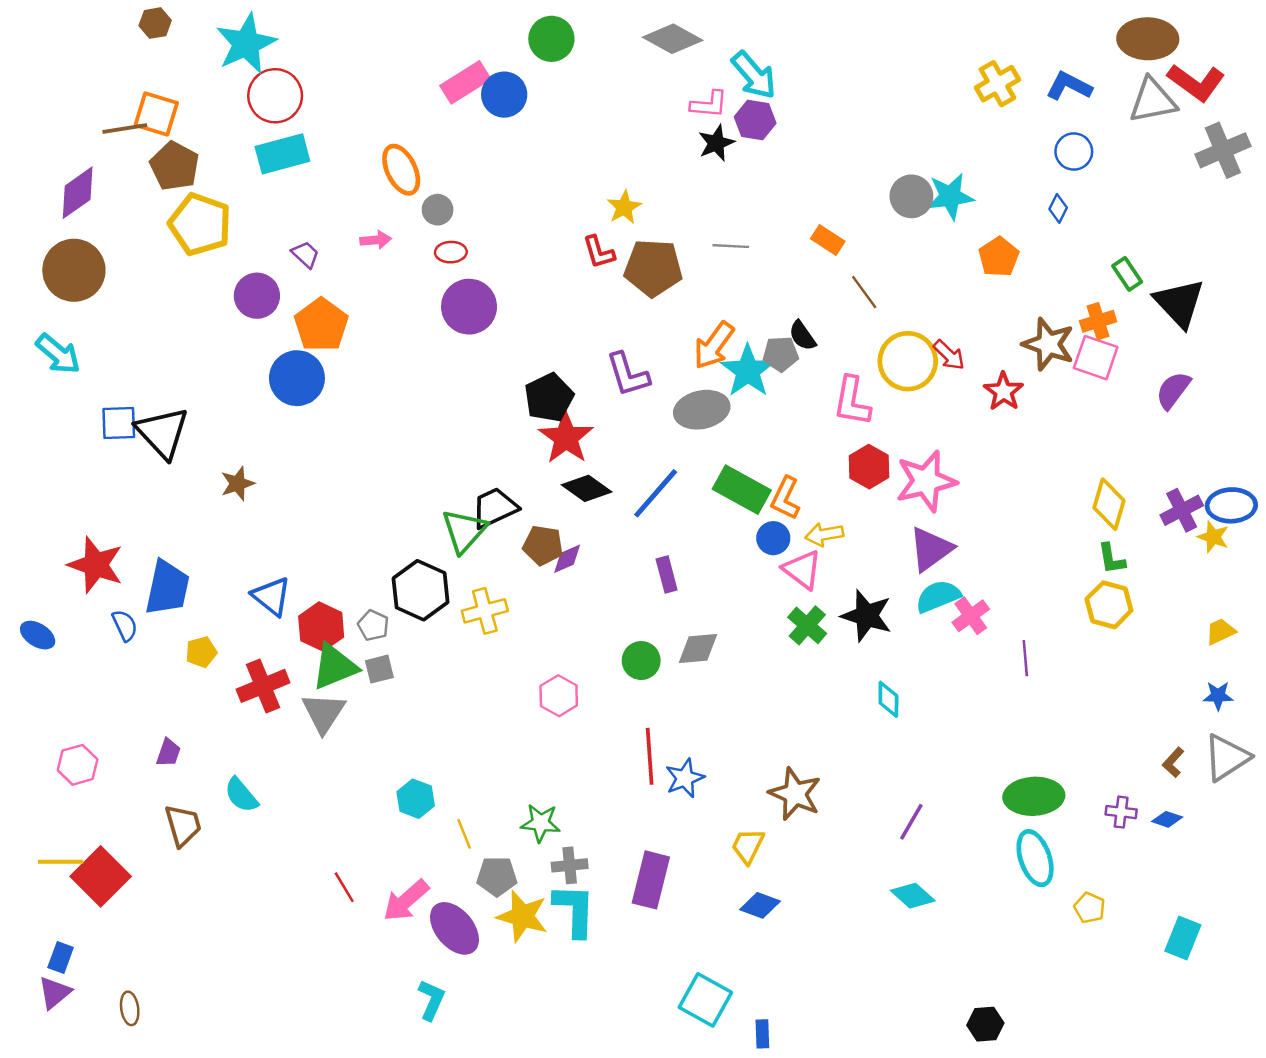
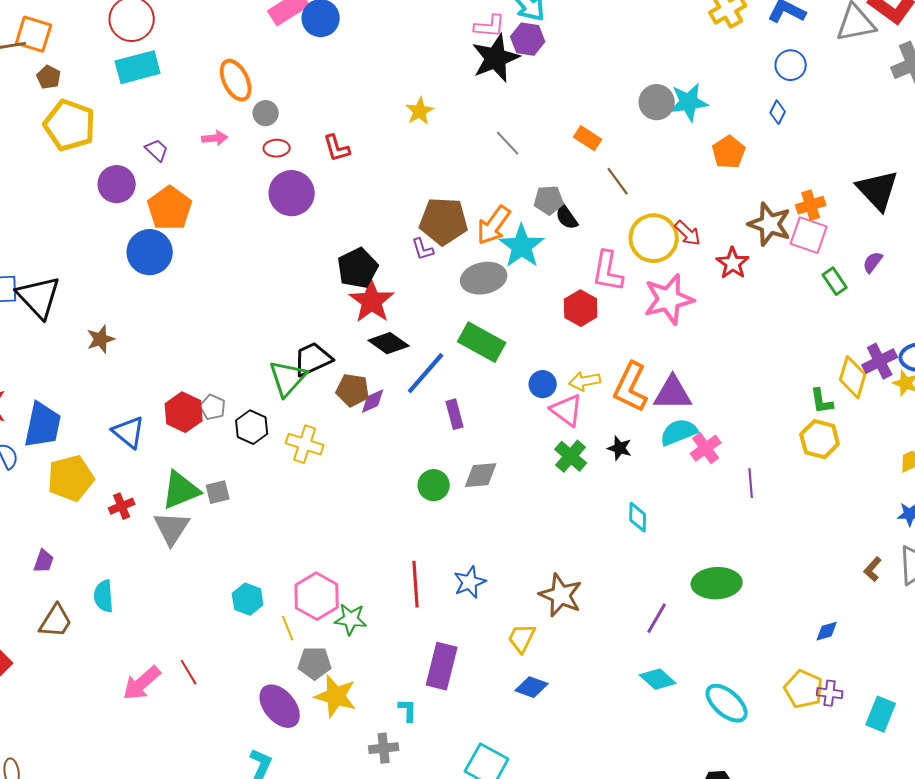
black star: (716, 143) -> (496, 58), size x1.6
brown pentagon: (175, 166) -> (49, 77), size x0.6
gray line: (731, 246) -> (508, 143), turned 44
red L-shape: (599, 252) -> (337, 148), moved
brown pentagon: (653, 268) -> (444, 221), moved
green rectangle: (1127, 274) -> (835, 281), moved
gray pentagon: (781, 354) -> (549, 200), moved
purple L-shape: (628, 375) -> (423, 249), size x0.6
purple semicircle: (1173, 390) -> (873, 262), size x0.7
red hexagon: (869, 467) -> (581, 308), moved
pink star: (926, 481) -> (669, 299), moved
green rectangle: (742, 490) -> (482, 342), moved
blue line: (656, 493) -> (426, 373), moved
orange L-shape: (785, 498) -> (631, 387), moved, size x1.4
yellow diamond: (1109, 504) -> (853, 377), moved
purple triangle: (931, 549) -> (673, 393), turned 36
black hexagon: (421, 590) -> (252, 427), size x0.7
yellow cross: (485, 611) -> (305, 444), turned 33
black star: (867, 616) -> (620, 448), size x0.6
gray pentagon: (373, 625) -> (213, 407), moved
red hexagon: (321, 627) -> (184, 412), moved
yellow pentagon: (201, 652) -> (71, 478), size x1.8
red cross: (263, 686) -> (122, 506), size x0.6
pink hexagon: (559, 696) -> (317, 596), moved, size x1.4
red line: (650, 756) -> (416, 584), moved
cyan semicircle: (241, 795) -> (104, 596), turned 36
green ellipse: (1034, 796) -> (717, 583), moved
purple cross: (1121, 812) -> (830, 693), moved
blue diamond: (1167, 819) -> (827, 631), moved, turned -35
brown trapezoid: (183, 825) -> (56, 621), turned 48
cyan ellipse: (1035, 858) -> (727, 703), moved, turned -30
gray cross: (570, 865) -> (384, 748), moved
pink arrow: (406, 901) -> (142, 683), moved
yellow pentagon: (1090, 908) -> (804, 689), size x1.5
cyan L-shape: (574, 910) -> (408, 710), moved, size x0.5

